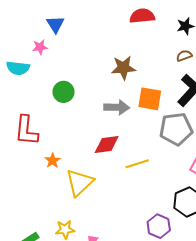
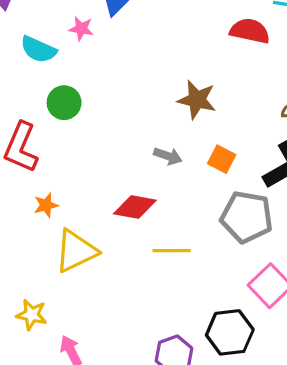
green circle: (63, 92) -> (64, 103), moved
orange square: (150, 99) -> (222, 159), size x0.7
gray arrow: (117, 107) -> (168, 156), size x0.7

